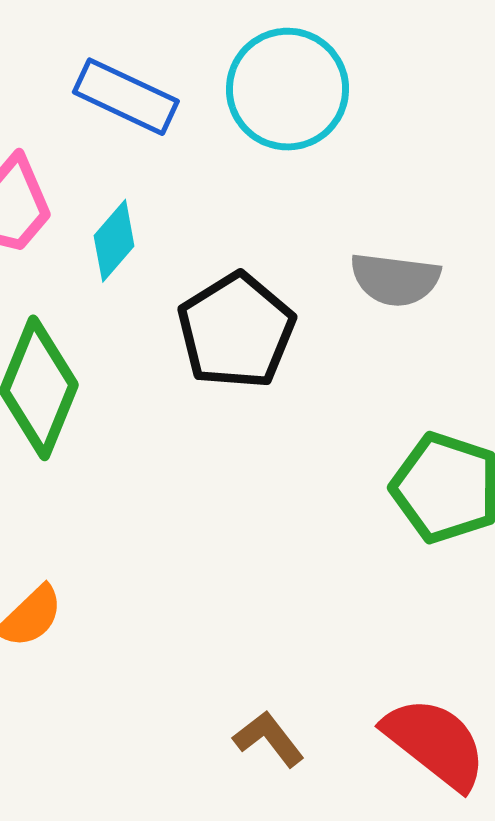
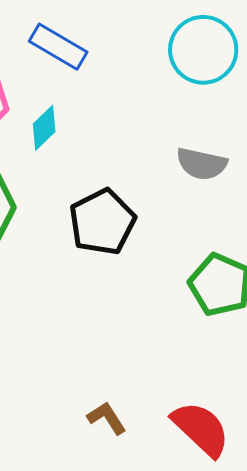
cyan circle: (288, 89) -> (203, 50), moved
black pentagon: (236, 331) -> (102, 222), moved

